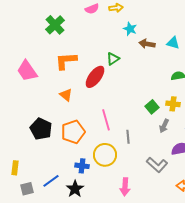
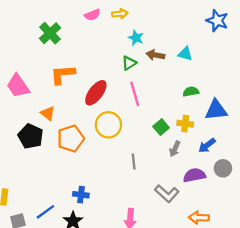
green triangle: (113, 59) -> (129, 63), moved
orange triangle: (66, 95) -> (48, 113), moved
pink line: (106, 120) -> (135, 94), moved
black pentagon: (41, 129) -> (31, 136), moved
orange pentagon: (73, 132) -> (71, 139), moved
yellow circle: (105, 155) -> (108, 125), moved

